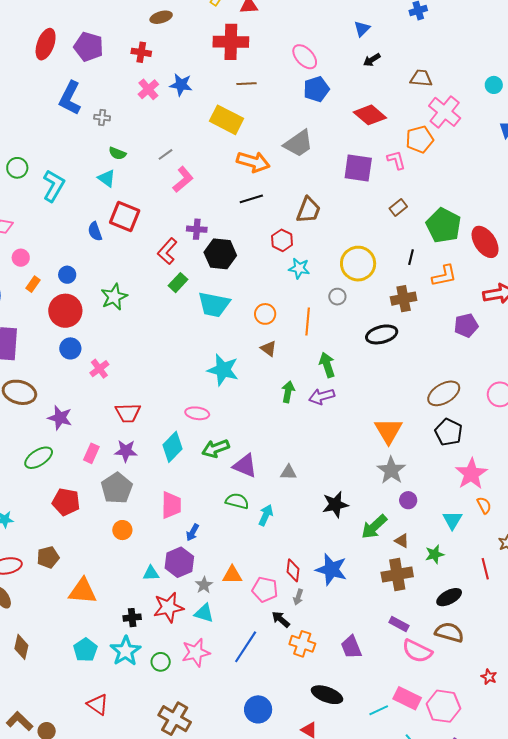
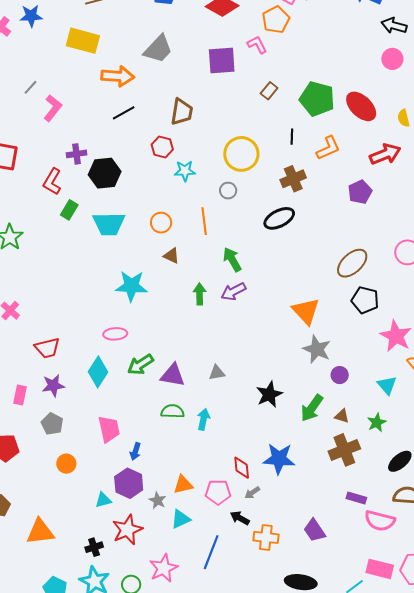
gray pentagon: (117, 488) -> (52, 424), size x0.7
gray arrow: (298, 597) -> (252, 493), turned 49
cyan triangle: (204, 613) -> (181, 519), moved, turned -30

